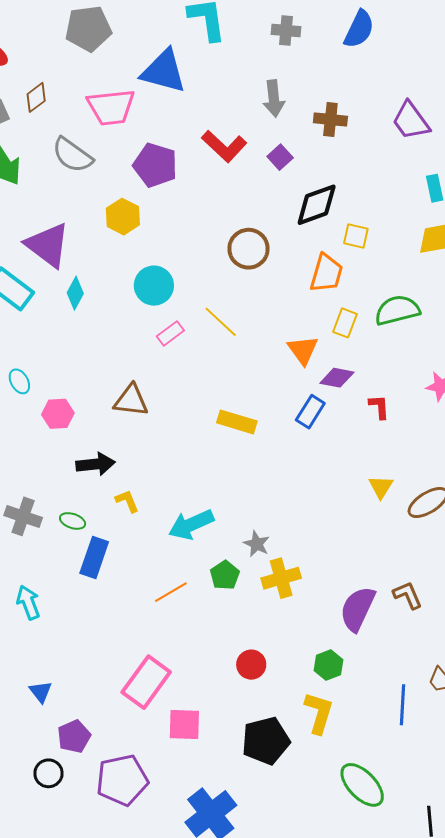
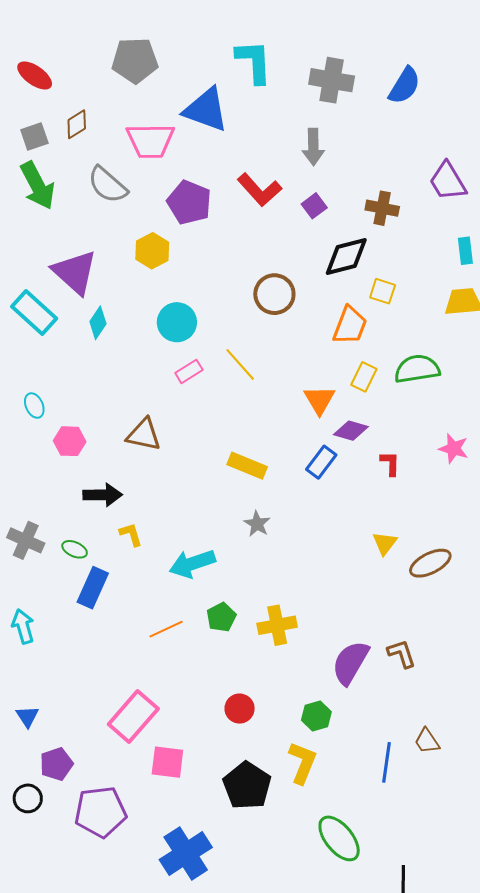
gray cross: (286, 30) -> (332, 80), size x1.5
brown cross: (330, 119) -> (382, 208), moved
gray star: (257, 544) -> (257, 524), moved
black pentagon: (266, 741) -> (247, 786), turned -30

